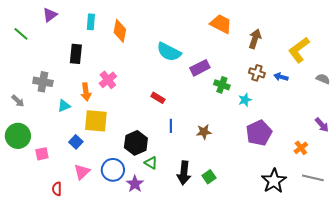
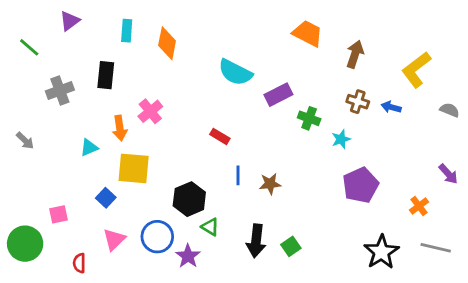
gray cross: (43, 82) -> (60, 90), moved, turned -30
brown star: (204, 132) -> (270, 184), moved
green circle: (18, 136) -> (25, 244), moved

